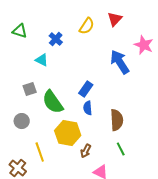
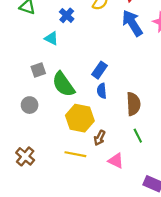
blue arrow: (120, 62) -> (132, 23), moved
yellow line: (40, 152) -> (75, 154), moved, turned -60

